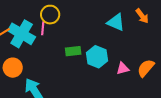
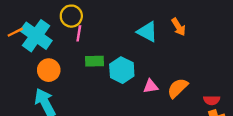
pink line: (43, 28) -> (79, 33), moved
orange circle: (13, 68) -> (49, 70), moved

